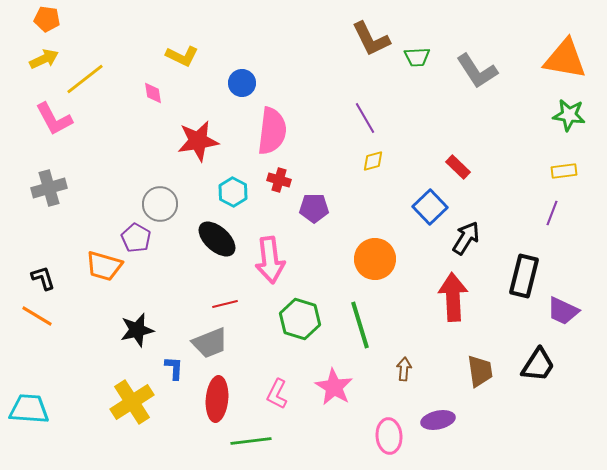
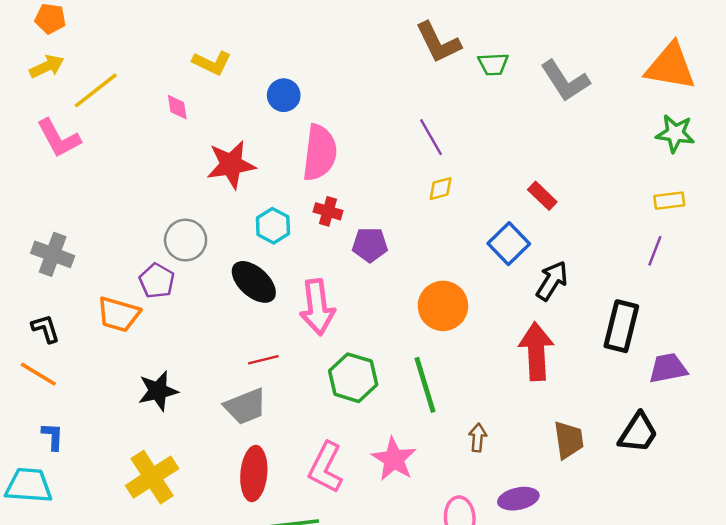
gray cross: (49, 188) -> (53, 254), moved, turned 36
purple trapezoid: (563, 311) -> (668, 368), turned 144
blue L-shape: (174, 368) -> (53, 436), moved
pink L-shape: (277, 394) -> (326, 468), size x1.4

